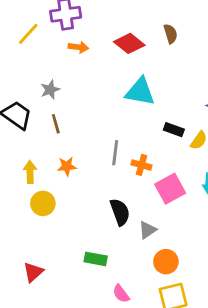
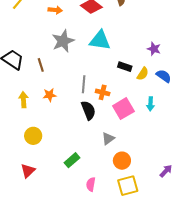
gray star: (50, 90) -> (63, 41), moved, size x1.6
yellow circle: (43, 203) -> (33, 136), moved
black semicircle: (120, 212) -> (88, 110), moved
green rectangle: (96, 259) -> (72, 160), turned -49
pink semicircle: (121, 294) -> (91, 184), turned 48

